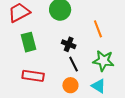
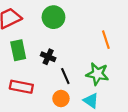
orange line: (98, 29) -> (106, 40), moved
black cross: (69, 44) -> (48, 57), moved

